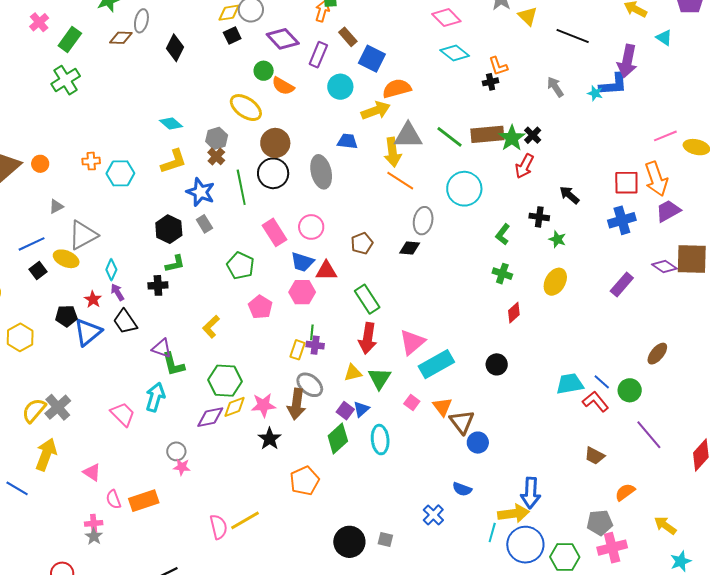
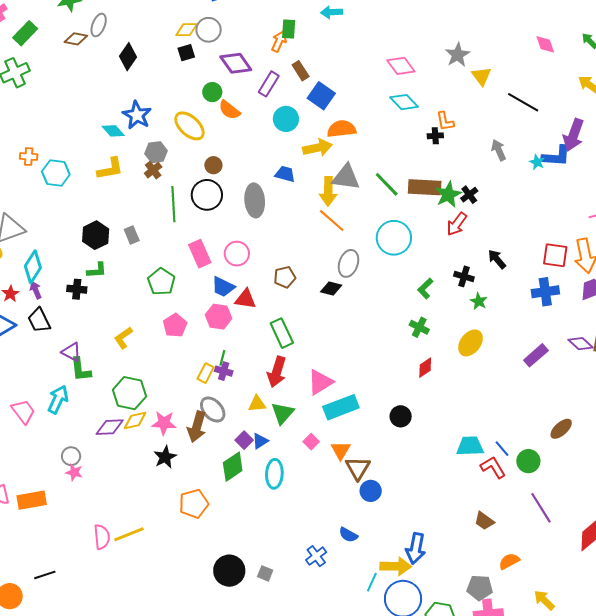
brown circle: (275, 143) -> (213, 165), size x0.6
blue star: (200, 192) -> (137, 115), moved
cyan diamond: (111, 270) -> (33, 267), size x1.5

